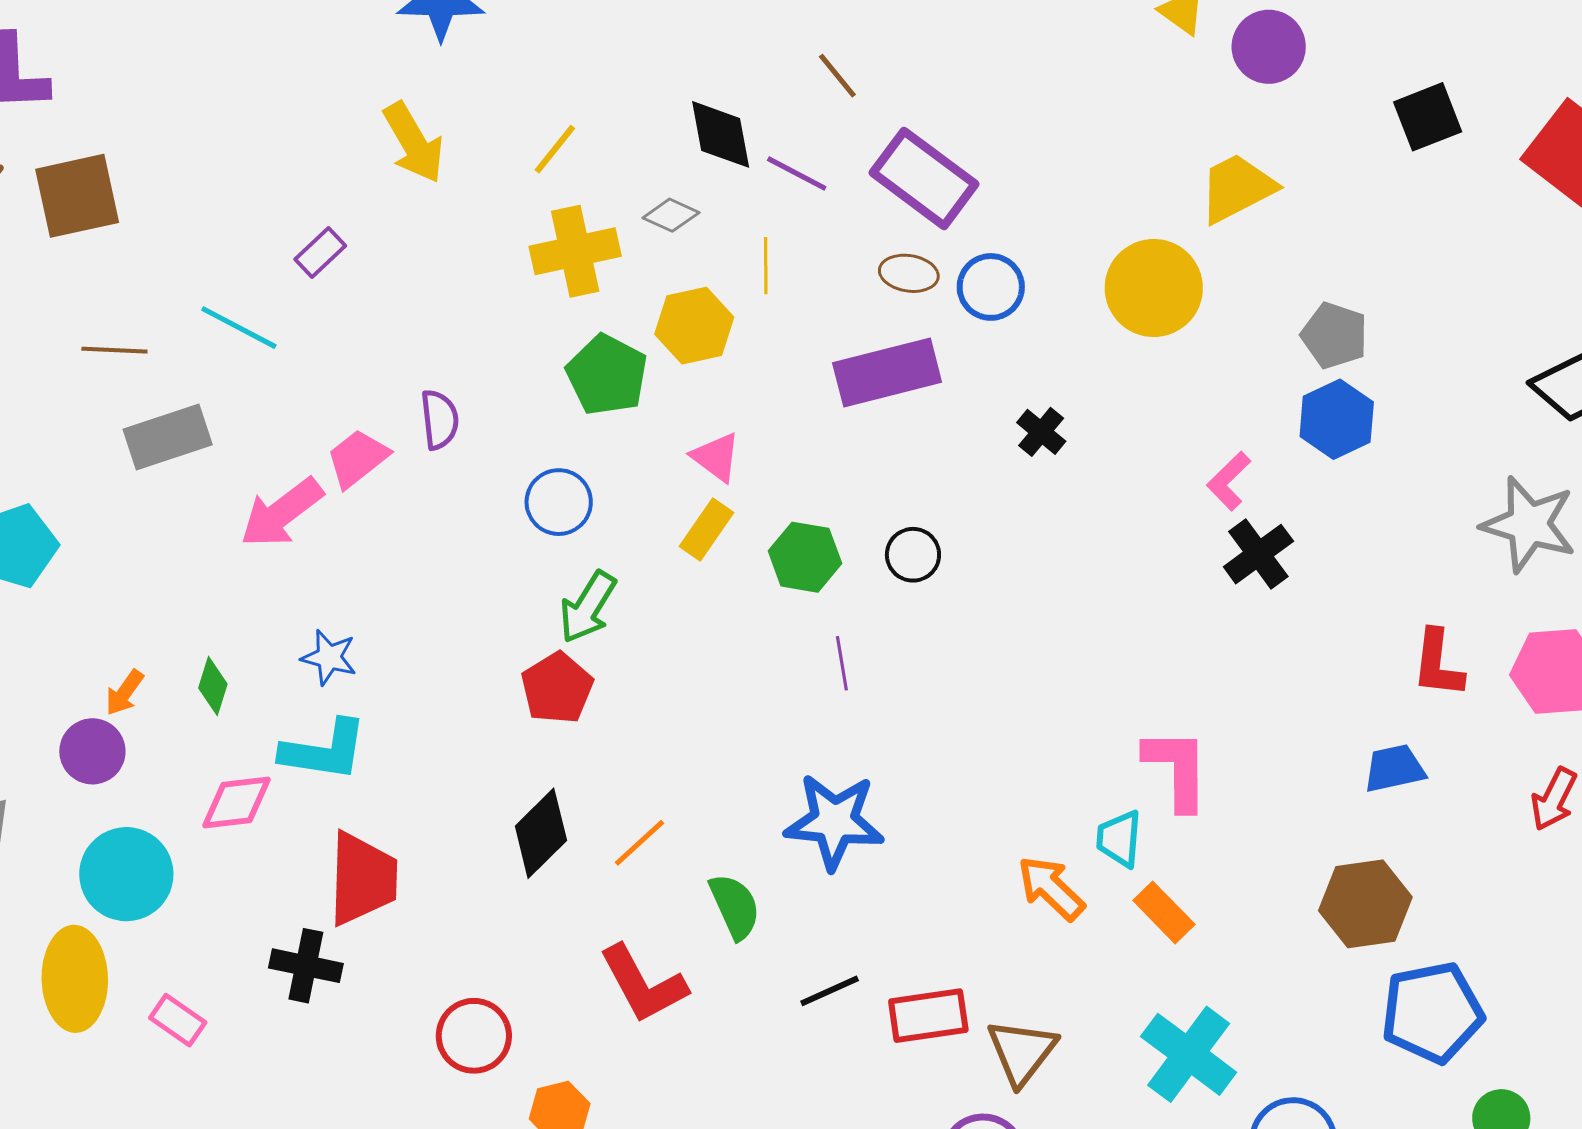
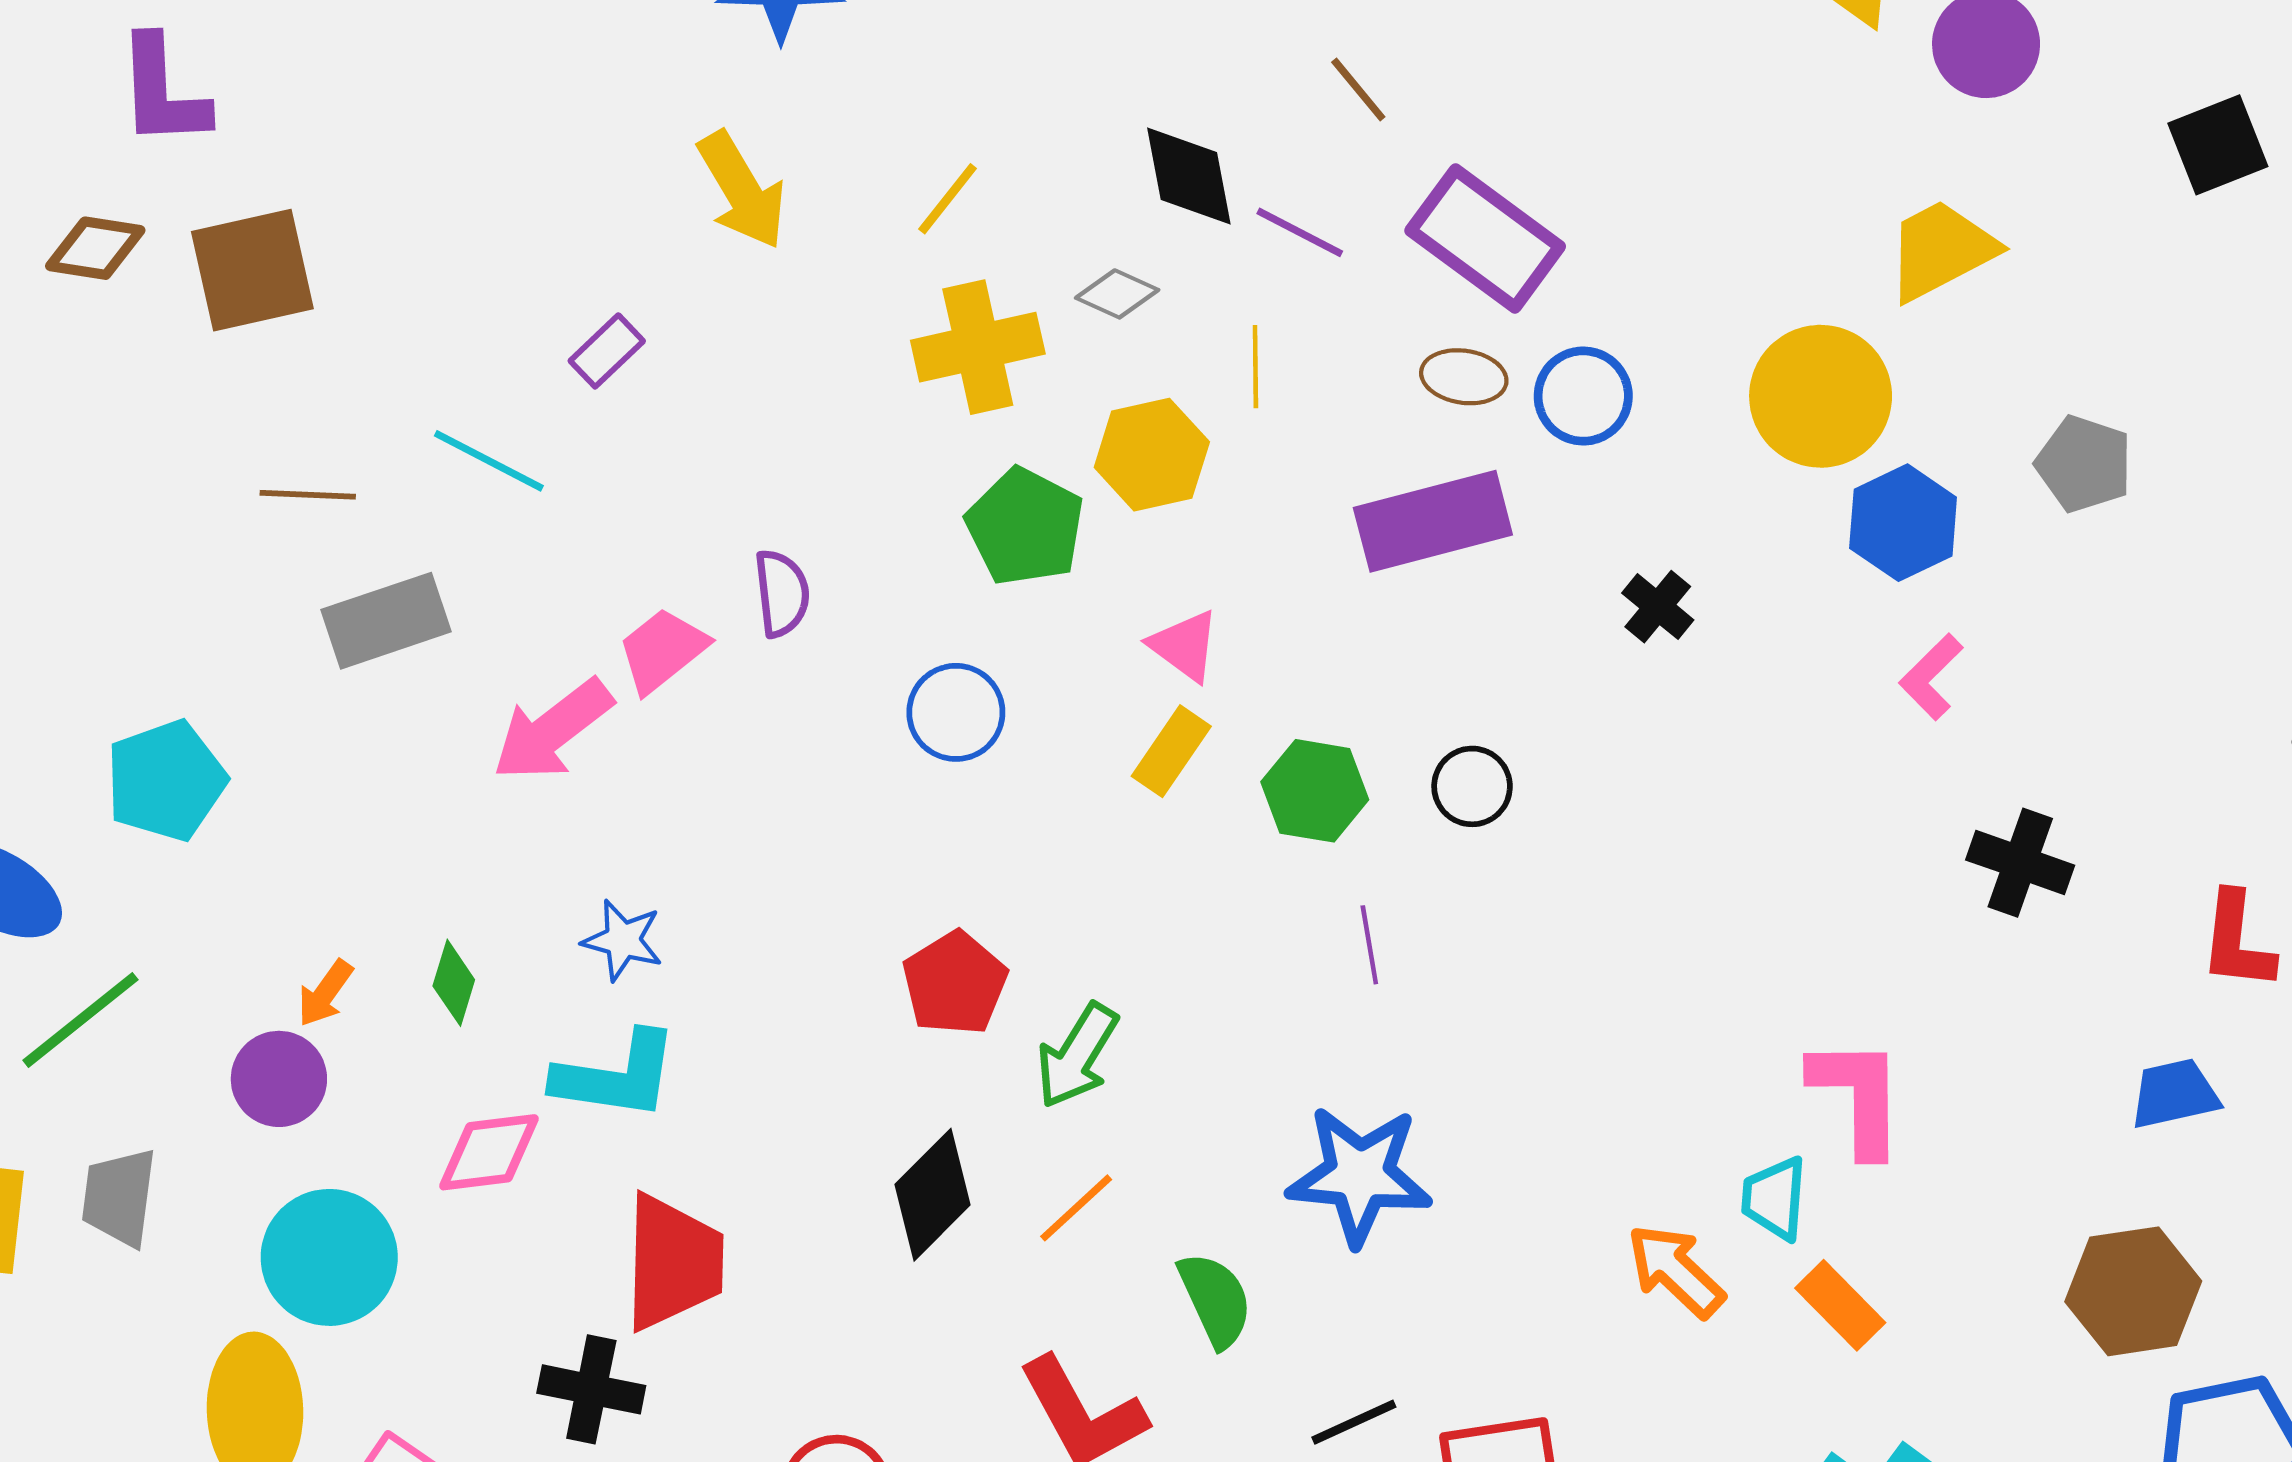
blue hexagon: (1337, 419) -> (1903, 523), moved
black cross: (1258, 554) -> (2020, 863), moved, turned -34
green arrow: (588, 607) -> (1077, 1056), moved

